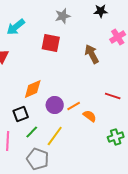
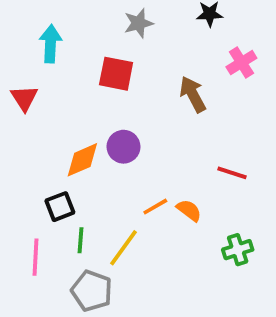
cyan arrow: (16, 27) -> (51, 44), turned 132
purple circle: (55, 105) -> (124, 147), moved
orange line: (74, 106) -> (155, 207), moved
green line: (32, 132) -> (80, 240), turned -40

